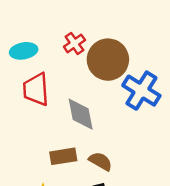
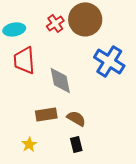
brown circle: (108, 60) -> (85, 19), moved

